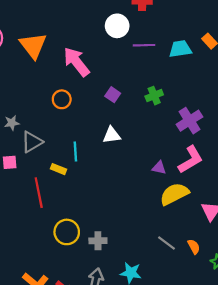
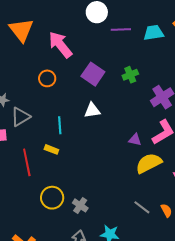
purple square: (113, 95) -> (93, 74), size x1.6
yellow rectangle: (58, 169) -> (51, 149), moved
gray cross: (98, 241) -> (80, 205), turned 35

